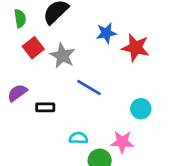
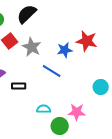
blue star: (106, 33) -> (65, 50), moved
cyan circle: (141, 109) -> (101, 87), moved

